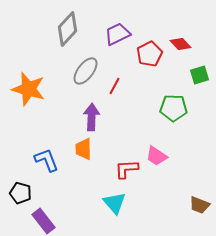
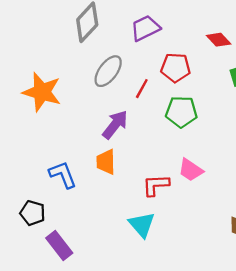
red pentagon: (150, 54) -> (176, 68), moved, turned 30
green pentagon: (174, 108) -> (181, 112), moved
purple arrow: (92, 117) -> (115, 125), turned 36

